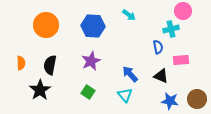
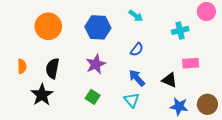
pink circle: (183, 11) -> (206, 12), moved
blue semicircle: (158, 47) -> (137, 49), moved, turned 48

